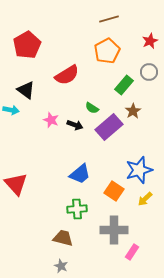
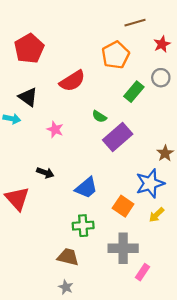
brown line: (109, 19) -> (135, 23), moved
brown star: (133, 111) -> (165, 153), moved
black arrow: (75, 125) -> (45, 173), moved

